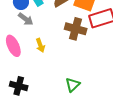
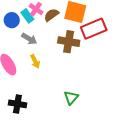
gray arrow: (26, 19) -> (29, 39), moved

